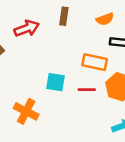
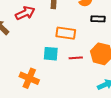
orange rectangle: (95, 62) -> (66, 33), moved

